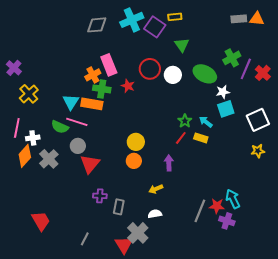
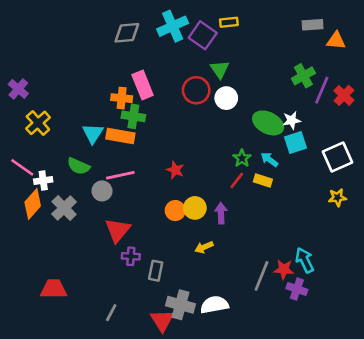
orange triangle: (257, 19) -> (336, 41), moved
green triangle: (182, 45) -> (220, 69), moved
green ellipse: (205, 74) -> (268, 123), moved
orange cross: (93, 75) -> (122, 98), turned 35
red star: (128, 86) -> (175, 170), moved
pink line: (77, 122) -> (120, 175), moved, turned -30
pink line: (17, 128) -> (22, 167), turned -66
yellow circle: (136, 142) -> (195, 208), moved
red triangle: (90, 164) -> (118, 230), moved
white semicircle: (155, 214) -> (214, 305), moved, size x1.5
red trapezoid: (41, 221) -> (54, 289), turned -60
gray cross: (138, 233) -> (180, 305), turned -30

